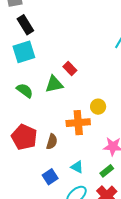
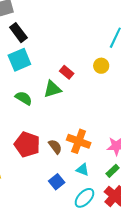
yellow circle: (98, 107) -> (101, 66), moved
orange cross: (78, 123) -> (79, 141), moved, turned 30
brown semicircle: (52, 142) -> (55, 147), turned -49

